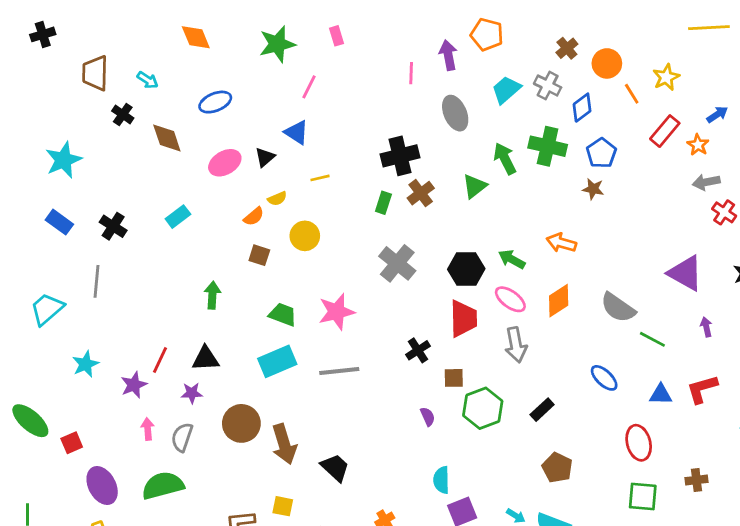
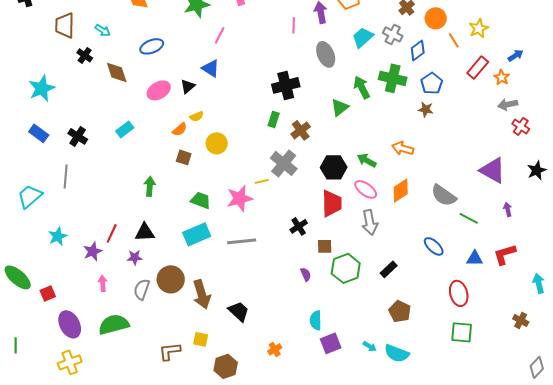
yellow line: (320, 178) -> (262, 181), moved
brown cross: (421, 193) -> (301, 130), moved
gray semicircle: (182, 437) -> (142, 289), moved
brown cross: (697, 480) -> (521, 320), moved, turned 35

